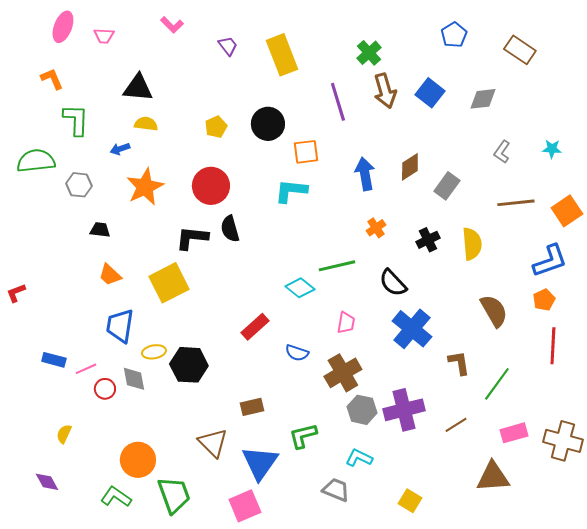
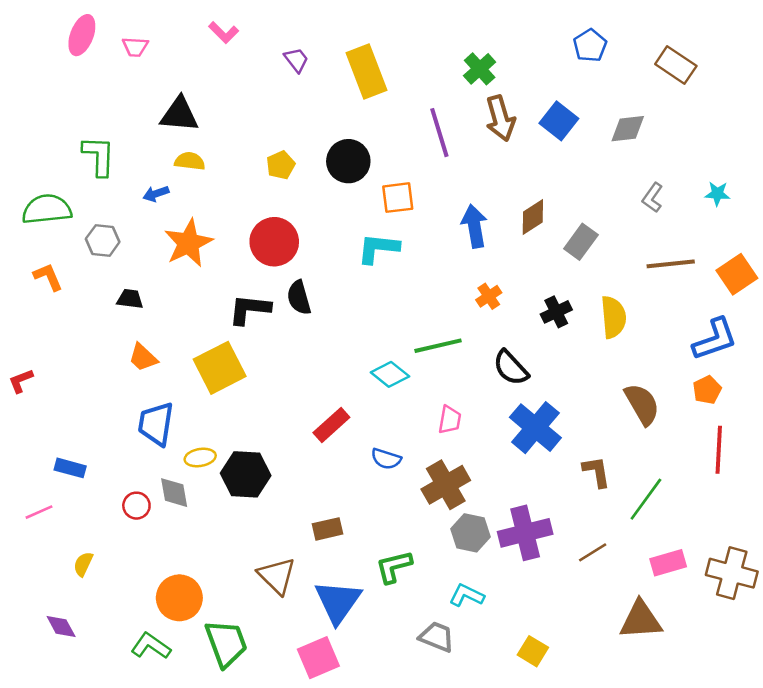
orange L-shape: (52, 79) -> (48, 277), moved
pink line: (86, 369) -> (39, 512), moved

